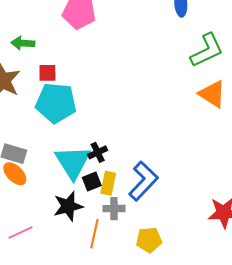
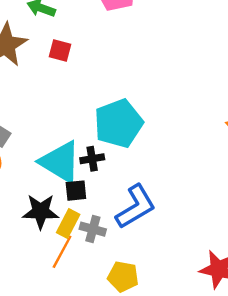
cyan pentagon: (56, 103) -> (118, 123), moved, turned 30
cyan triangle: (73, 162) -> (60, 162), turned -42
yellow rectangle: (108, 183) -> (68, 223), moved

